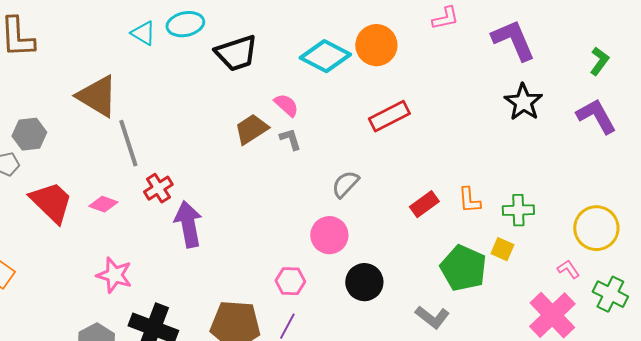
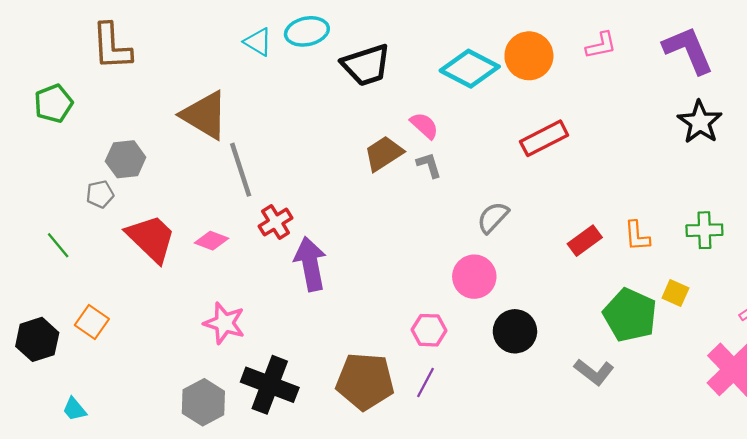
pink L-shape: (445, 18) -> (601, 45), moved
green cross: (518, 210) -> (704, 230), moved

